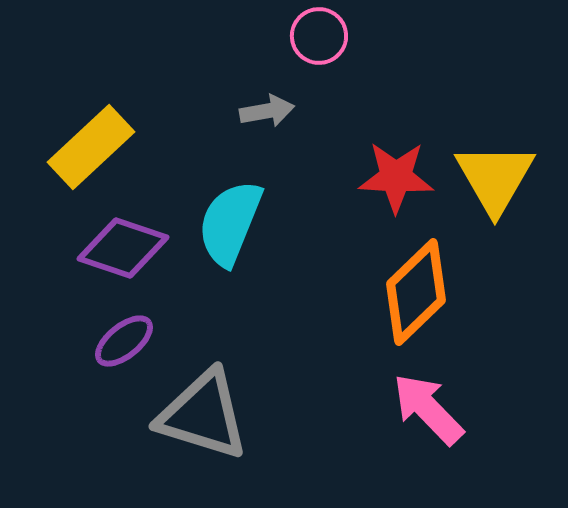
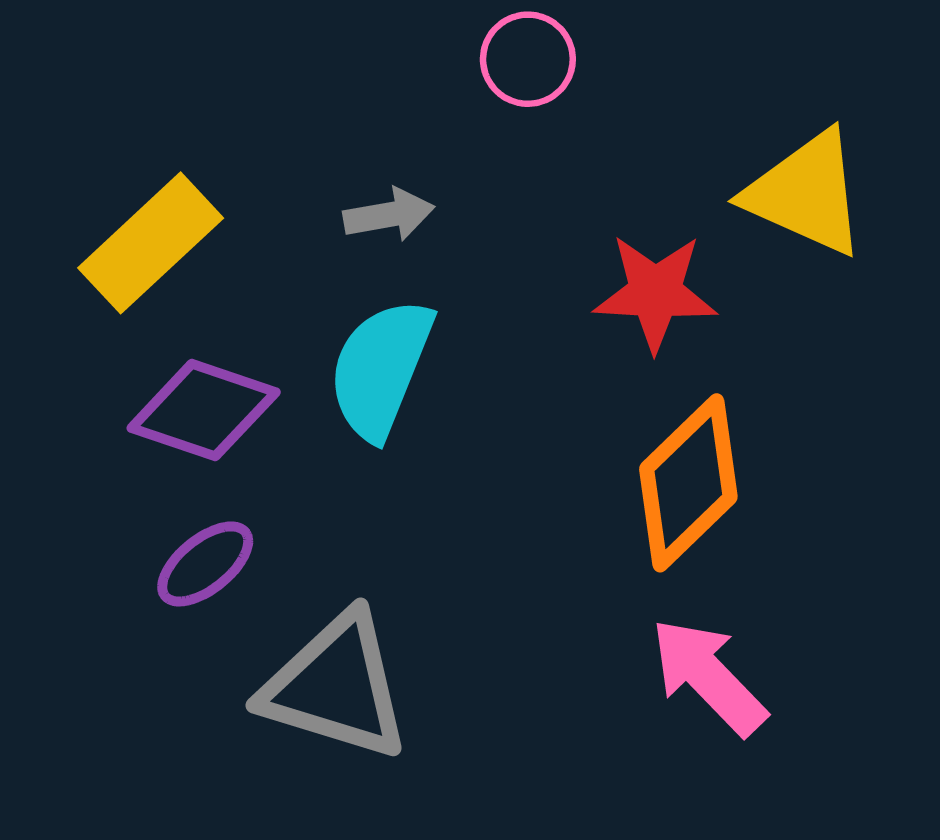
gray arrow: (267, 111) -> (389, 215), moved
yellow triangle: (495, 178) -> (806, 193), moved, turned -36

